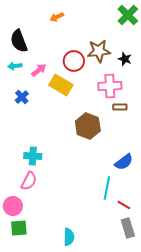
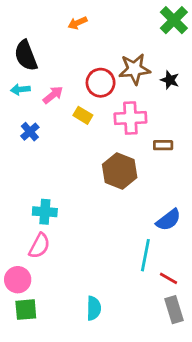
yellow rectangle: (61, 85) -> (83, 115), size x0.6
pink cross: (110, 86) -> (130, 118), moved
cyan semicircle: (69, 237) -> (94, 308), moved

